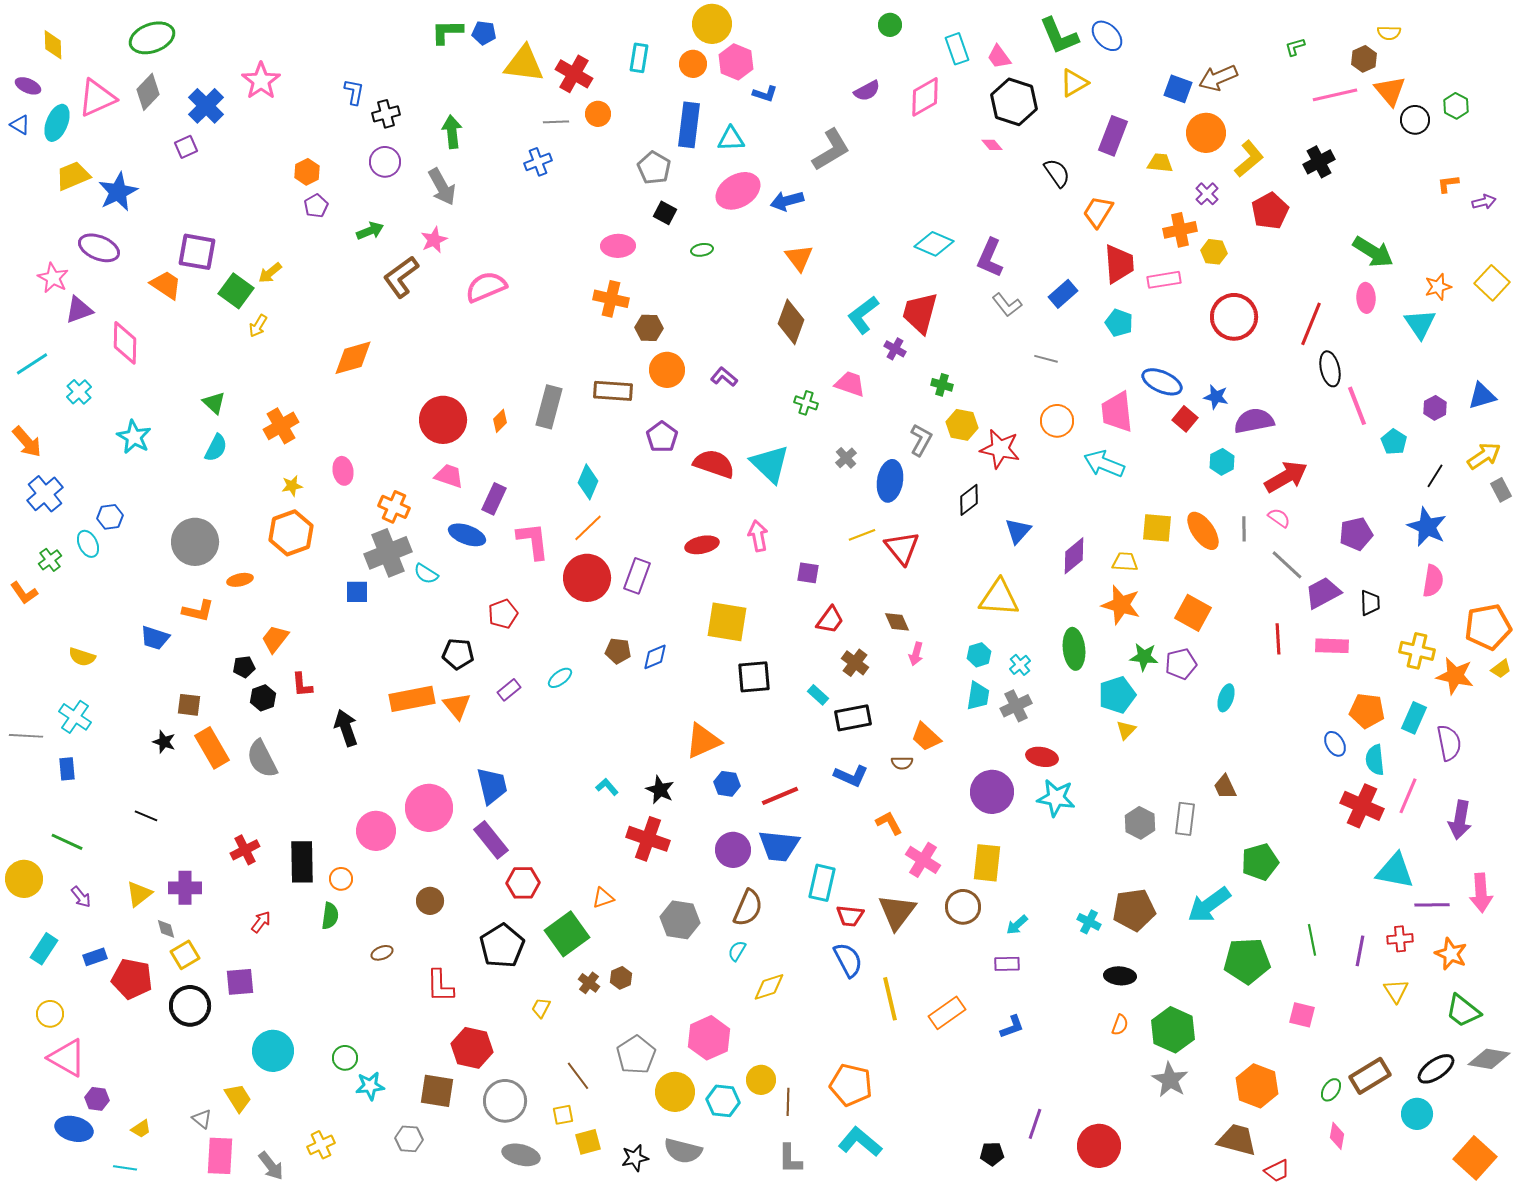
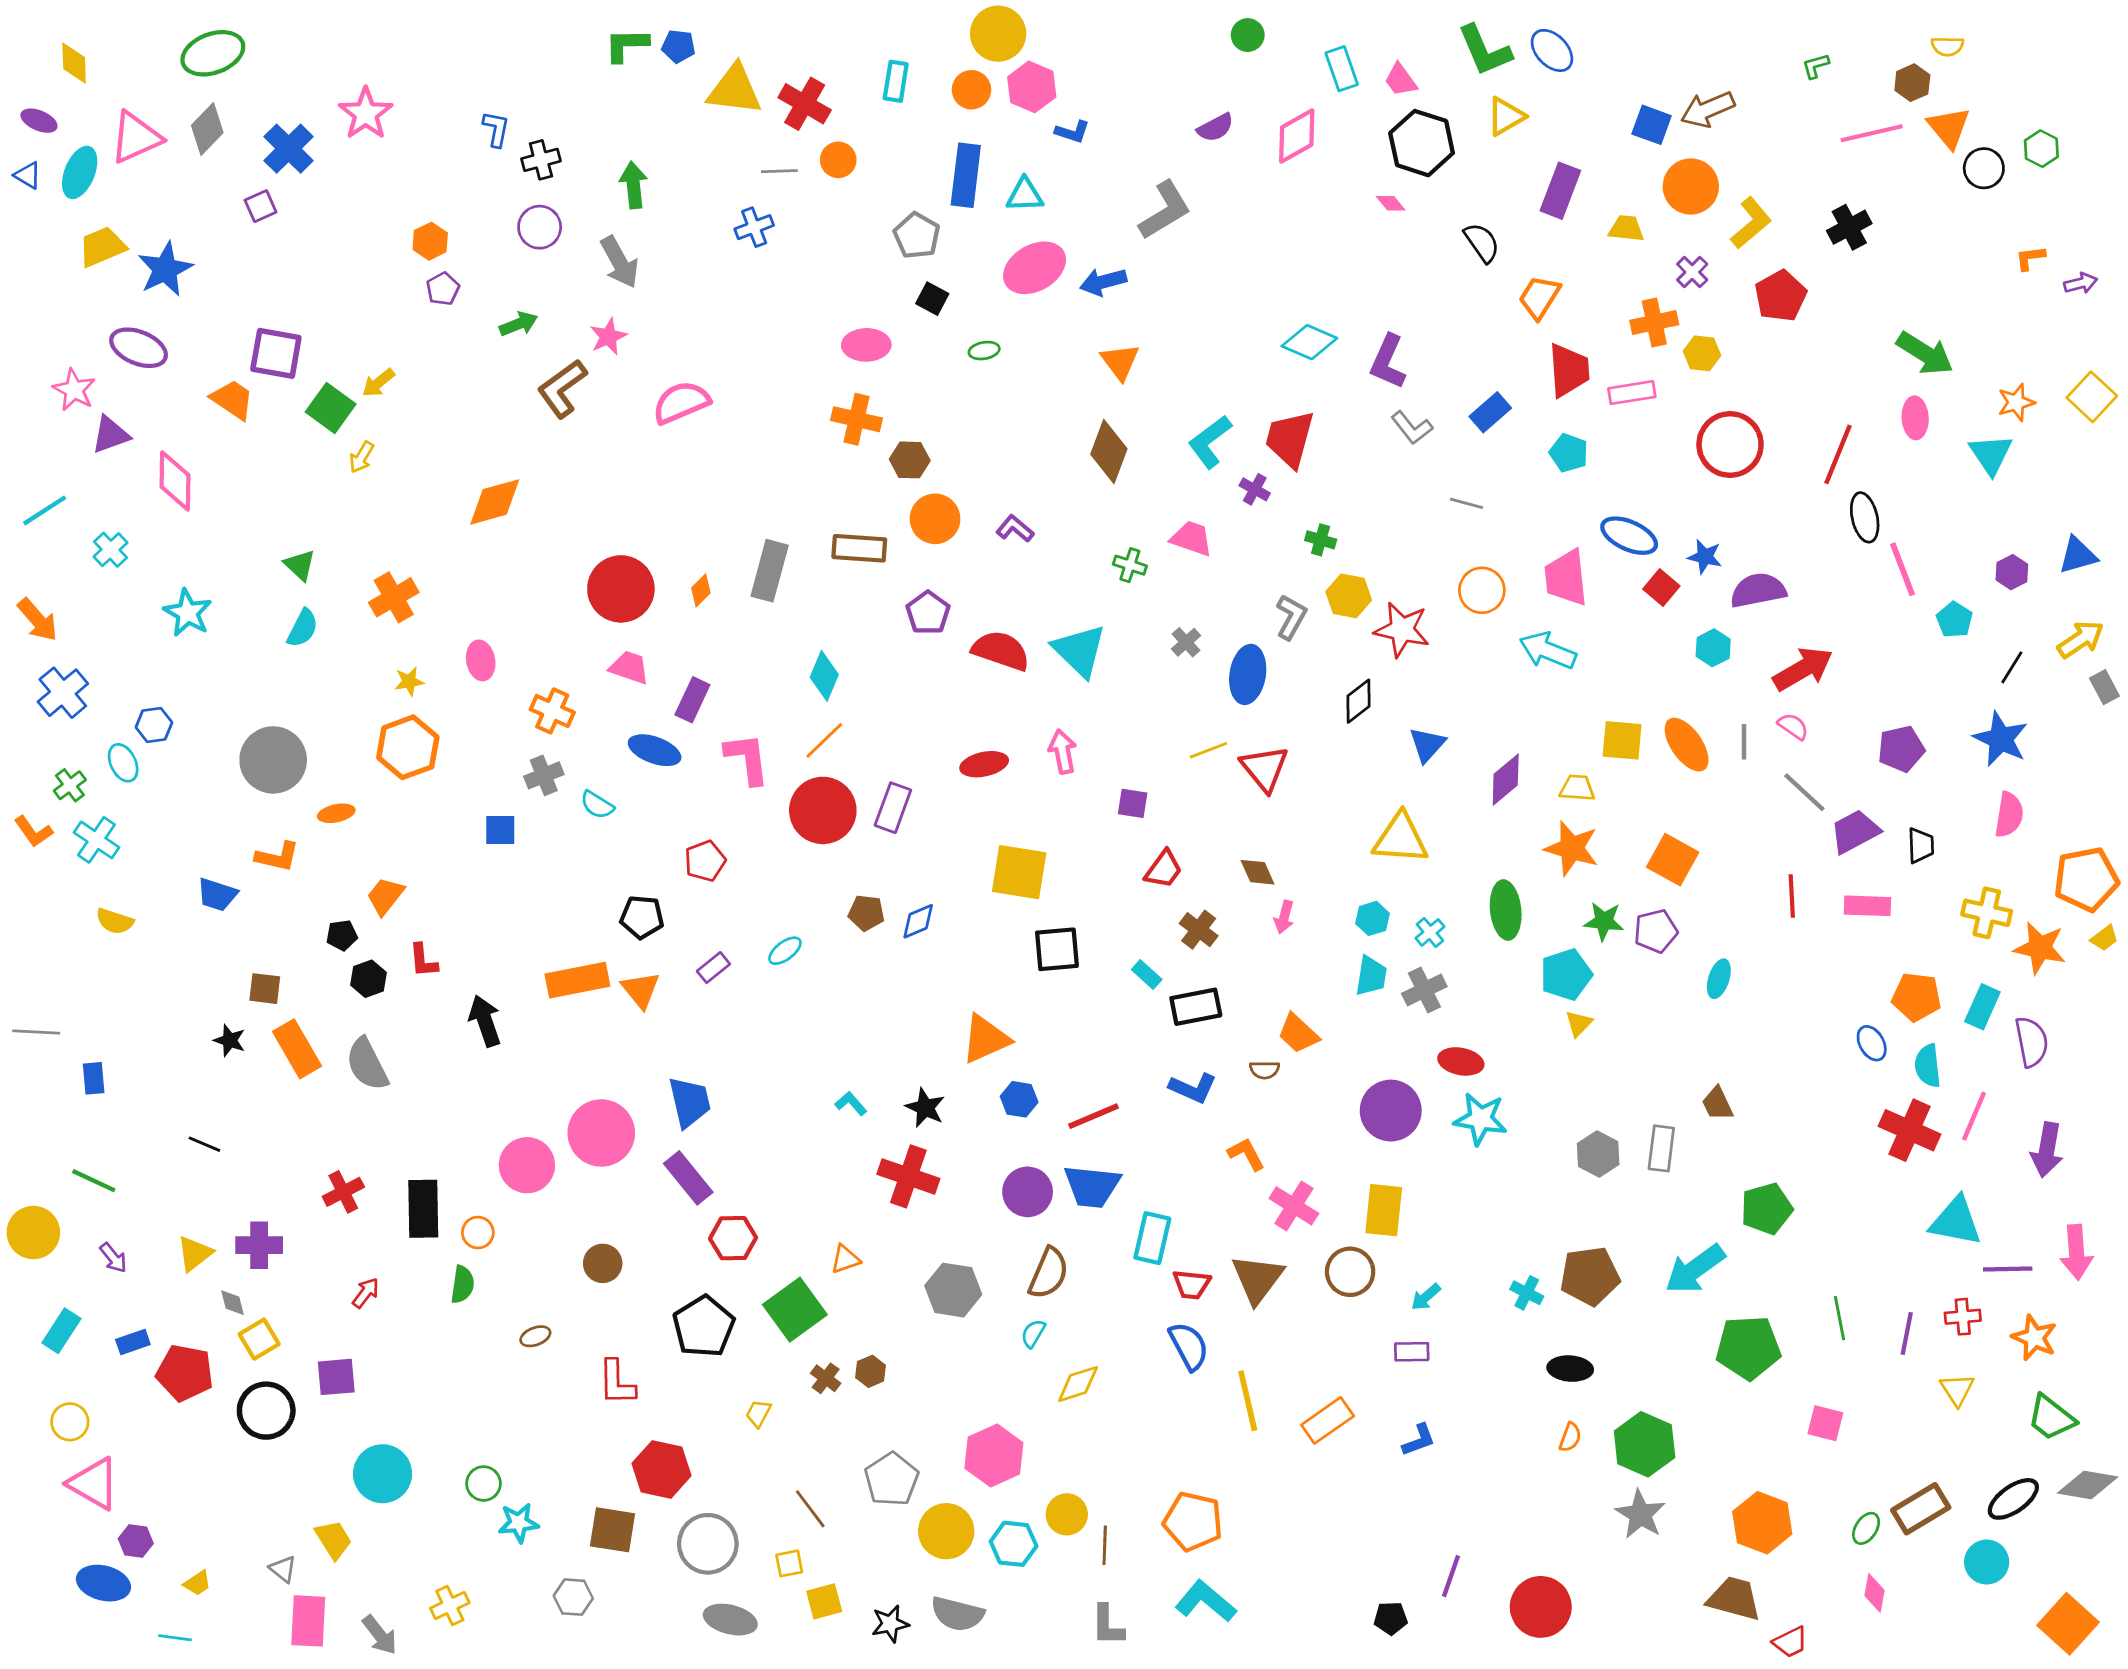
gray cross: (388, 553) -> (544, 775), size x0.6
cyan cross: (75, 717) -> (96, 840), moved

